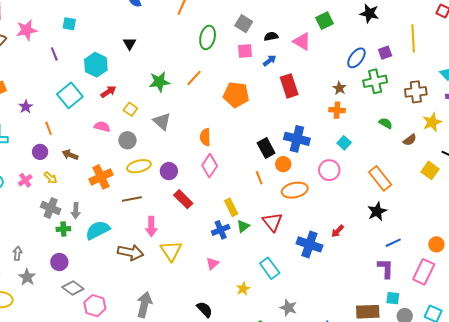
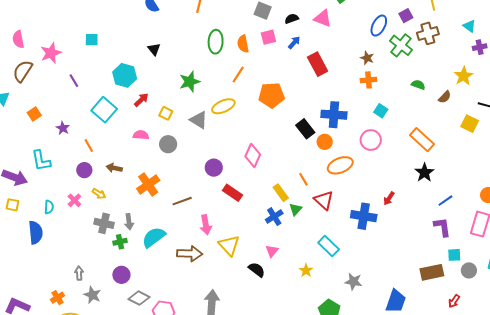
green ellipse: (208, 37) -> (216, 42), moved
purple line: (54, 54) -> (74, 81), moved
orange line: (194, 78) -> (238, 75), moved
green cross: (375, 81) -> (401, 45), turned -30
brown cross: (416, 92) -> (428, 33), moved
orange pentagon: (236, 95) -> (272, 95), moved
orange semicircle: (205, 137) -> (243, 44), moved
yellow ellipse: (139, 166) -> (223, 106), moved
orange line: (259, 178) -> (303, 179), moved
black semicircle: (205, 309) -> (257, 270), moved

